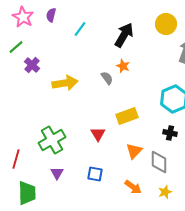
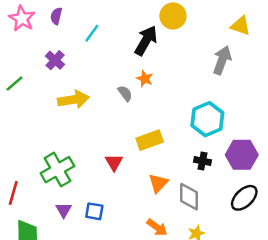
yellow circle: (166, 24) -> (173, 16), moved
green line: (16, 47) -> (14, 84), moved
purple cross: (32, 65) -> (55, 60), moved
blue square: (95, 174) -> (94, 211), moved

